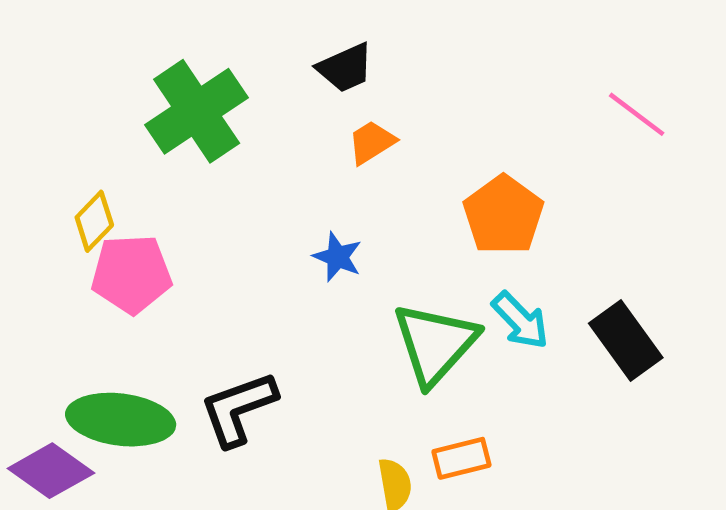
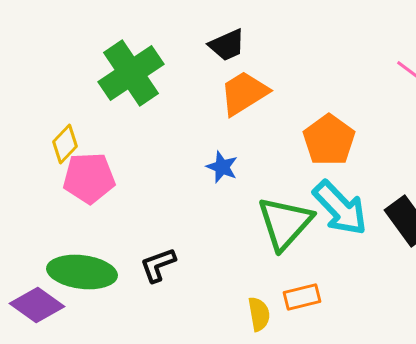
orange trapezoid: (372, 142) -> (244, 93), size x1.6
cyan arrow: (520, 320) -> (340, 208), size x1.5
black L-shape: (238, 409) -> (158, 265), size x0.7

